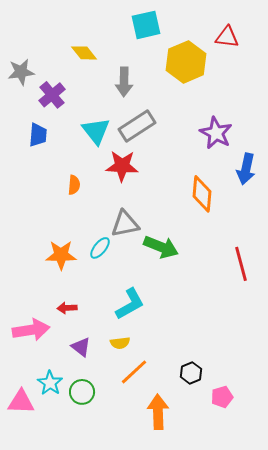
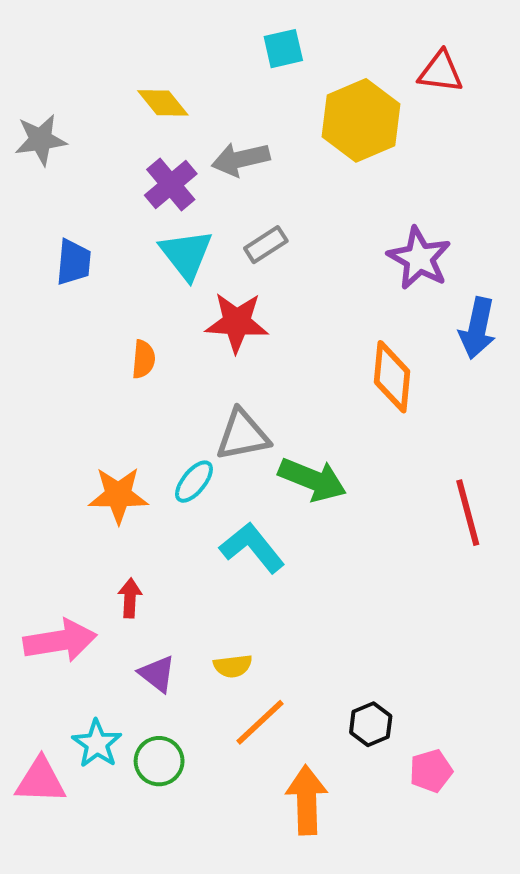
cyan square: (146, 25) -> (283, 49), size x0.7
gray arrow: (124, 82) -> (241, 159), turned 76
purple cross: (52, 95) -> (171, 184), moved
gray rectangle: (137, 126) -> (266, 245), size x0.6
cyan L-shape: (130, 304) -> (252, 548), moved, turned -100
red arrow: (67, 308) -> (130, 598), turned 96

